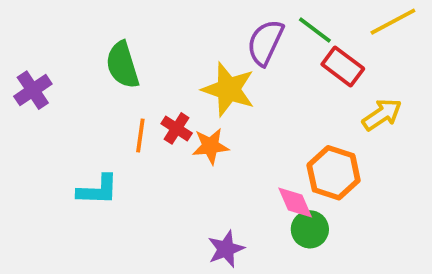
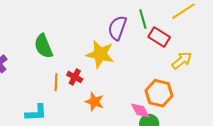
green line: (315, 30) -> (143, 19), turned 42
orange star: (210, 146) -> (94, 102), moved, turned 30

